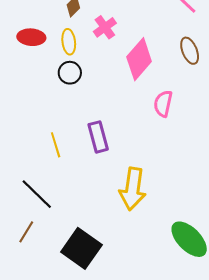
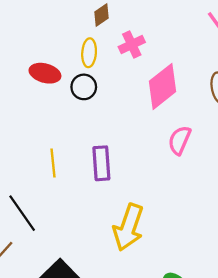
red ellipse: (31, 37) -> (45, 73), moved

